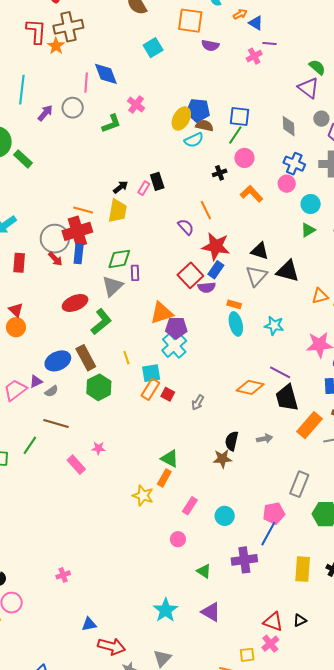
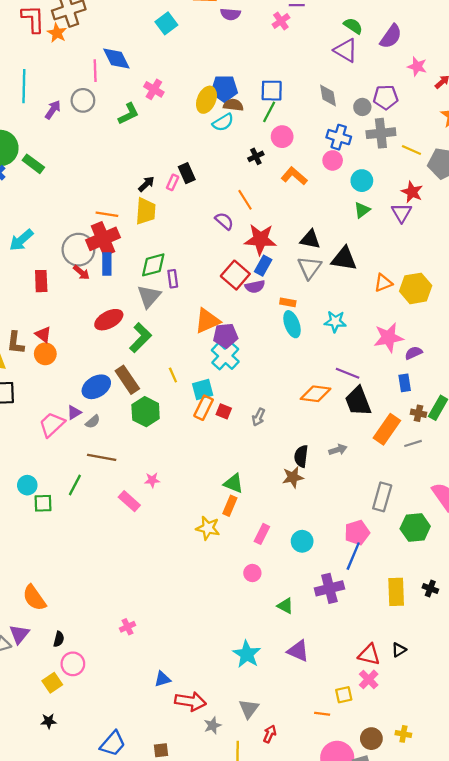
gray circle: (321, 119) -> (362, 107), moved

